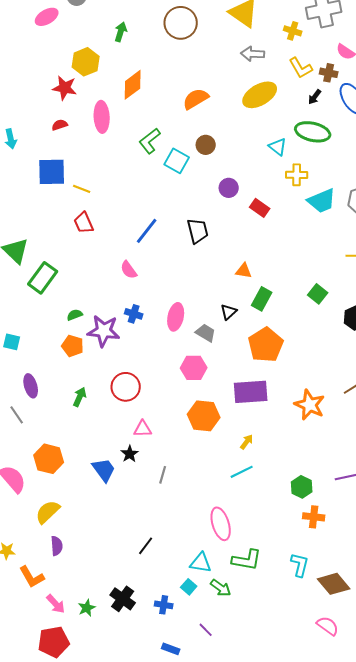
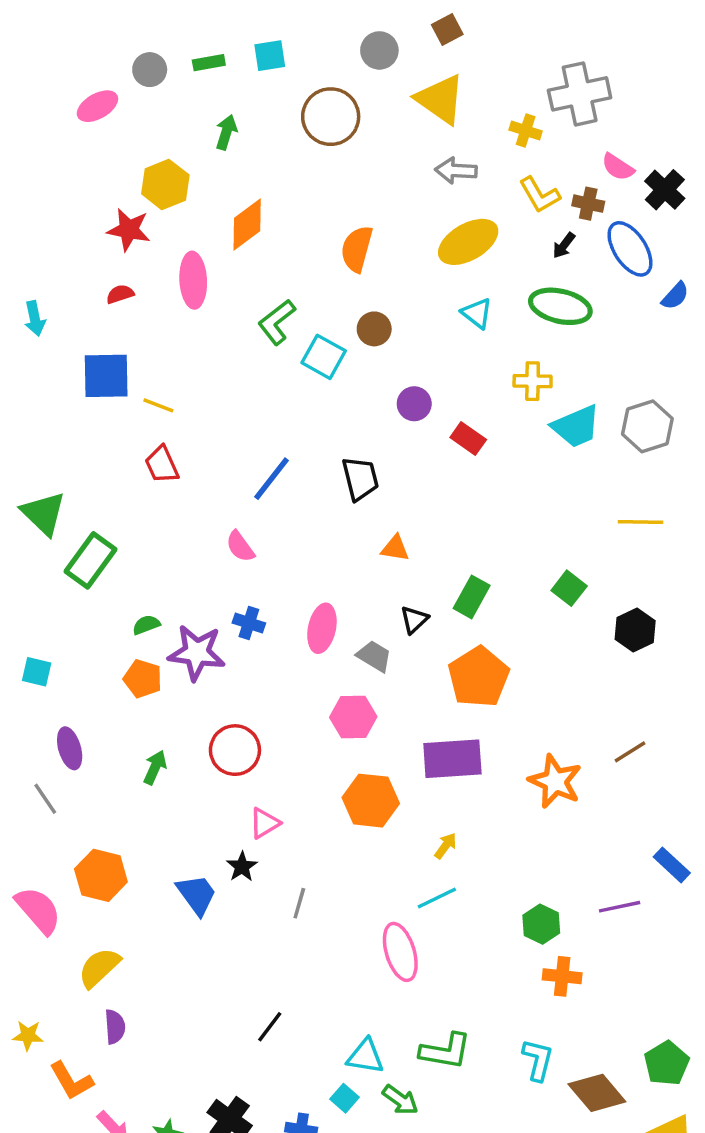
orange semicircle: (196, 99) -> (357, 249), turned -44
cyan triangle: (278, 147) -> (477, 313), moved
orange triangle: (244, 271) -> (395, 548), moved
pink triangle: (143, 429) -> (265, 823), turned -30
pink ellipse: (221, 524) -> (400, 952), moved

